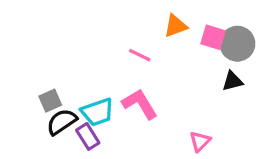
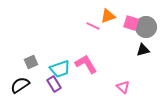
pink line: (140, 55) -> (93, 26), moved
black semicircle: (62, 122) -> (20, 85), moved
pink triangle: (200, 141) -> (123, 87), turned -32

